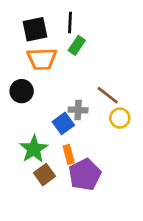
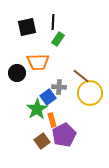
orange trapezoid: (42, 59) -> (38, 62), moved
yellow circle: (120, 118) -> (90, 93), size x1.6
green star: (34, 149) -> (37, 109), moved
brown square: (44, 175) -> (42, 141), moved

